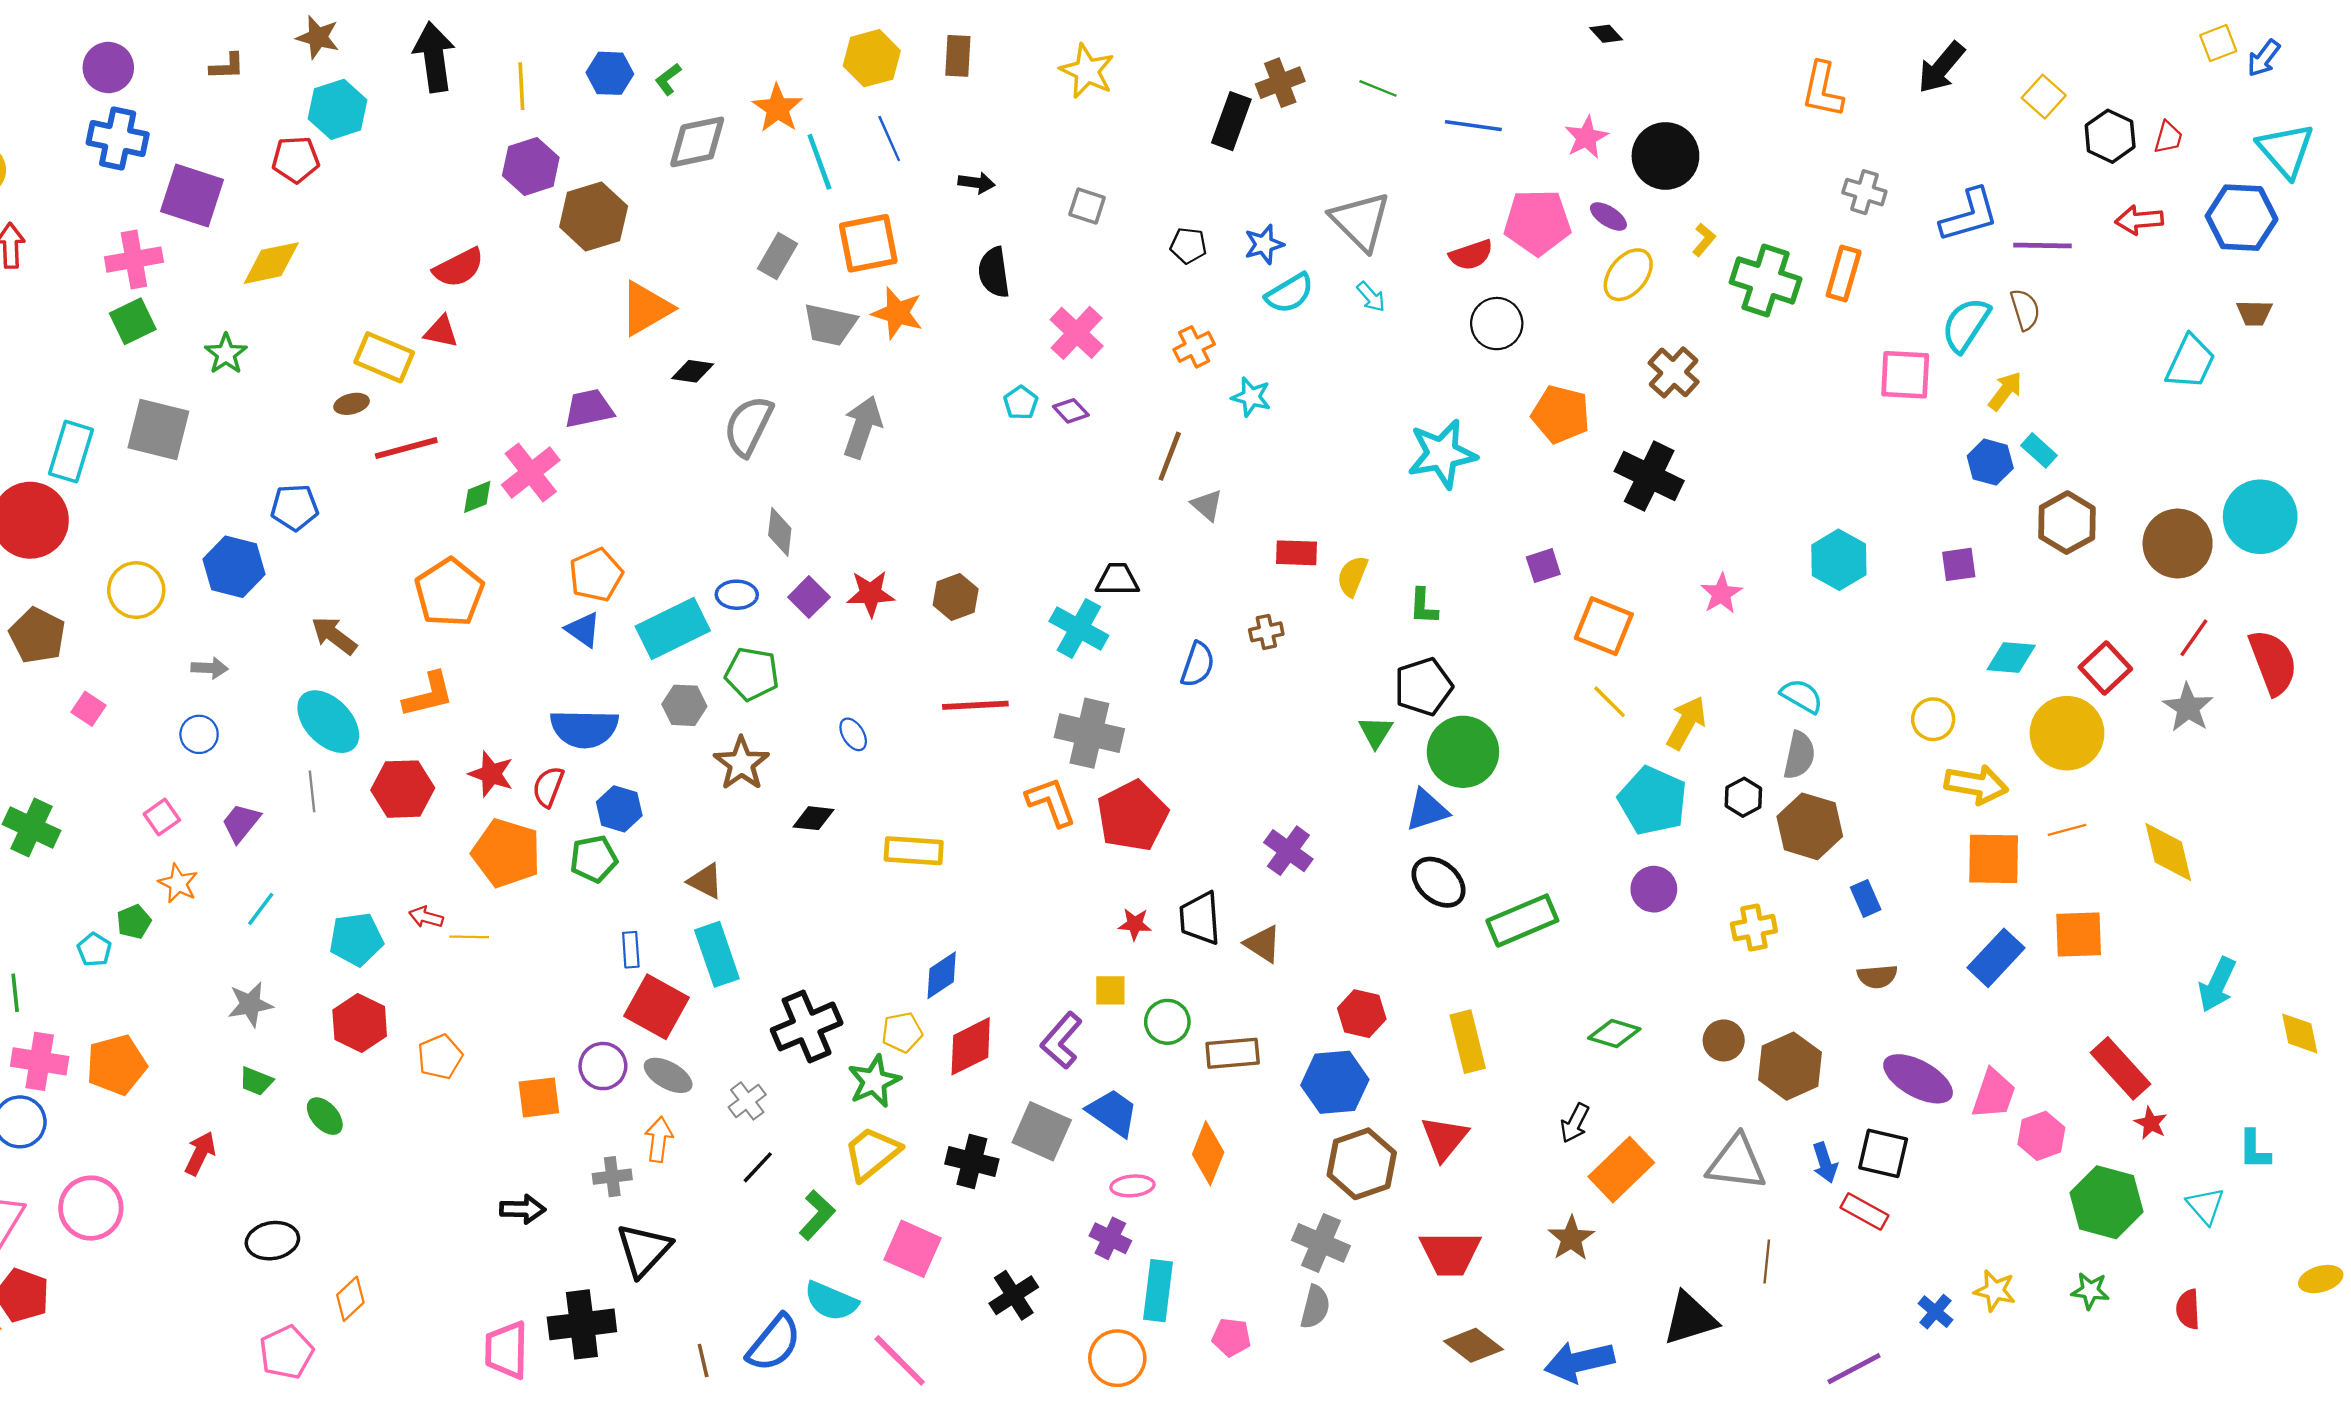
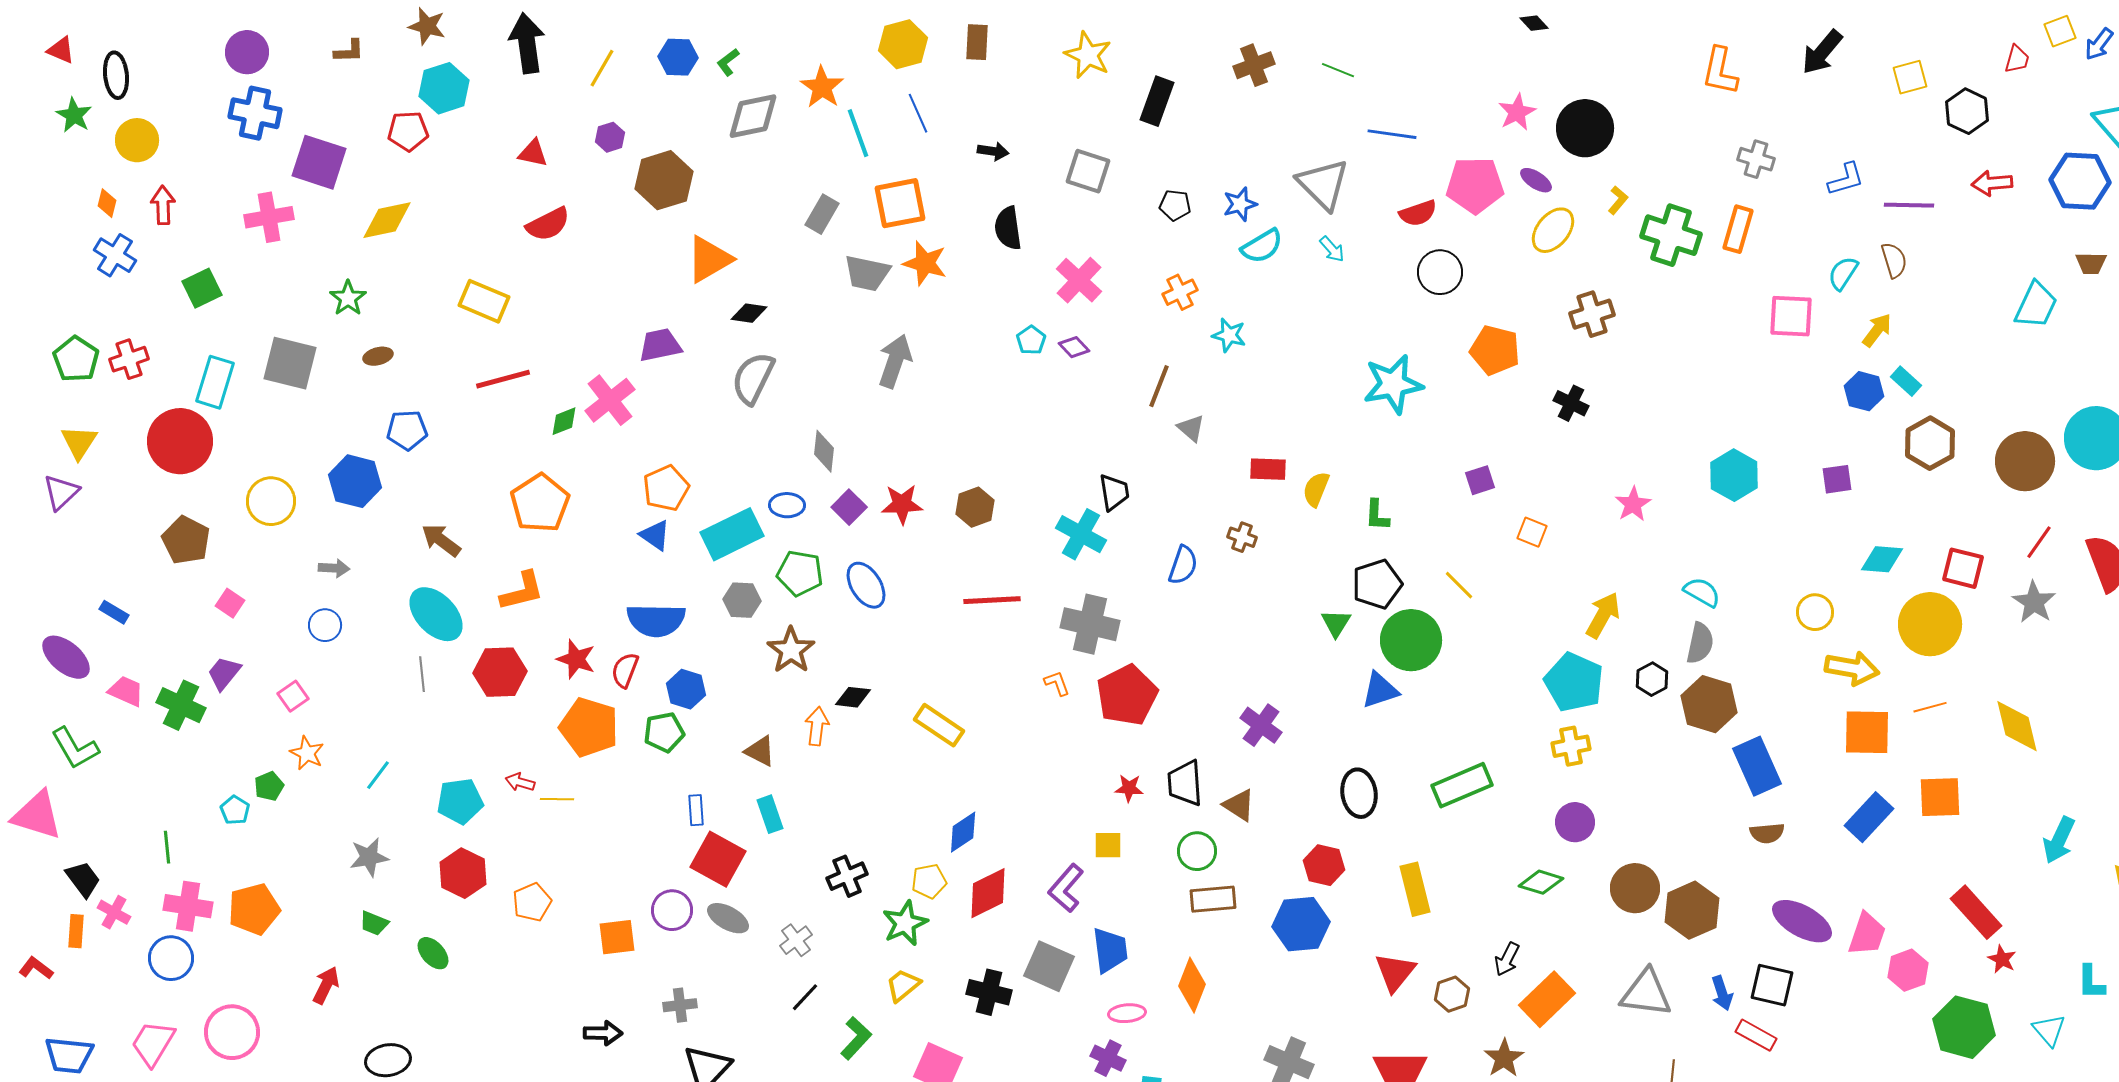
yellow line: (521, 86) -> (602, 68), turned 33
yellow square: (2044, 97) -> (1910, 77), turned 33
black rectangle: (1231, 121) -> (1157, 101), moved
blue line: (1473, 126) -> (1392, 134), moved
red trapezoid: (2168, 137) -> (2017, 59), moved
purple hexagon: (531, 166) -> (610, 137), size x0.6
gray square: (1087, 206) -> (1088, 171), size x1.4
blue L-shape: (1969, 215) -> (1846, 179), size x0.7
green square: (133, 321) -> (202, 288), moved
cyan semicircle: (1966, 325) -> (1843, 273), size x0.7
red triangle: (441, 332) -> (533, 153), moved
brown cross: (1674, 372) -> (1592, 314), turned 30
brown ellipse: (352, 404) -> (378, 356), moved
gray semicircle: (748, 426) -> (753, 378), moved
black cross: (1649, 476) -> (1571, 403), size x0.6
black trapezoid: (1117, 580) -> (1114, 492), turned 81
orange square: (1604, 626) -> (1532, 532), size x0.6
brown cross: (1266, 632) -> (1242, 537), turned 32
red square: (2105, 668) -> (1963, 568), turned -33
yellow line: (1610, 702) -> (1459, 585), moved
blue ellipse: (853, 734) -> (866, 585), moved, size x1.6
orange L-shape: (1051, 802) -> (1057, 683), size x0.6
purple trapezoid: (241, 823) -> (224, 673), moved
yellow rectangle: (914, 851) -> (939, 725), turned 30
black ellipse: (1439, 882) -> (1359, 793), moved, turned 42
purple circle: (1654, 889) -> (1575, 822), moved
blue rectangle: (1866, 898) -> (1757, 766), size x1.8
yellow cross: (1754, 928) -> (1571, 746), moved
cyan rectangle: (717, 954) -> (770, 814), size x0.7
green circle: (1167, 1022) -> (1197, 851), moved
black cross: (807, 1026) -> (847, 876), size x0.7
brown circle: (1724, 1040) -> (1635, 888), size x1.4
blue trapezoid: (1113, 1113) -> (1110, 950), turned 48
orange arrow: (659, 1139) -> (817, 726), moved
yellow trapezoid: (872, 1153) -> (903, 985), size x0.7
brown hexagon: (1362, 1164) -> (1452, 994), moved, size x0.6

